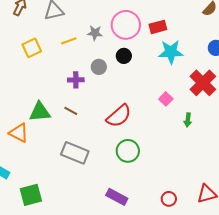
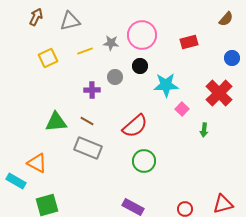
red rectangle: (158, 27) -> (189, 42), moved
cyan star: (171, 52) -> (166, 85), moved
orange triangle: (19, 133) -> (37, 163), moved
gray rectangle: (75, 153) -> (88, 148), moved

